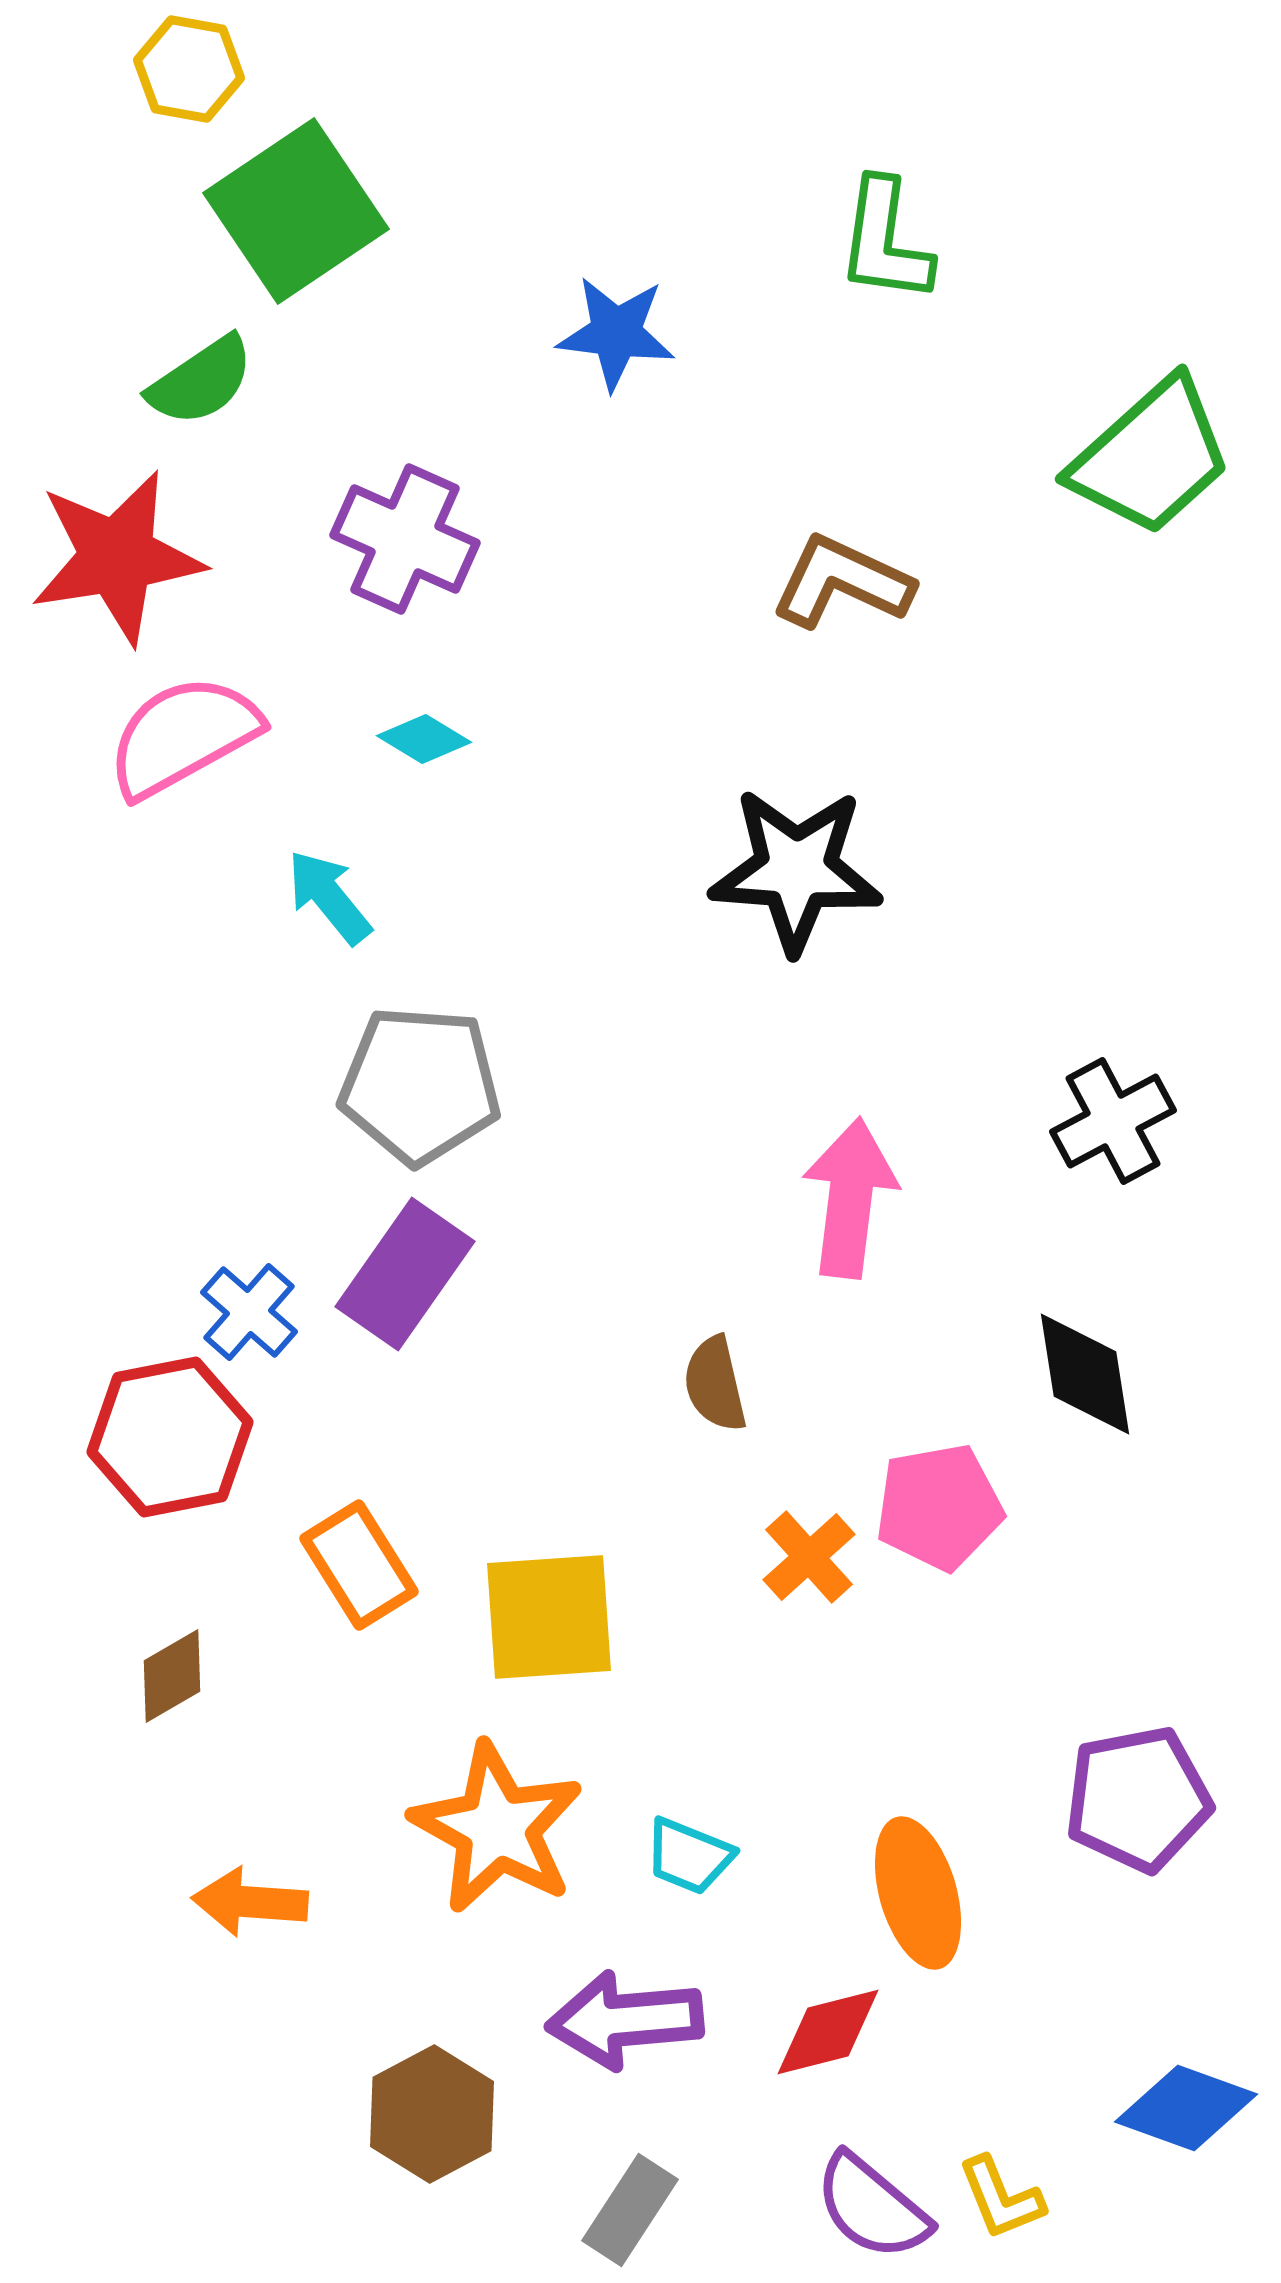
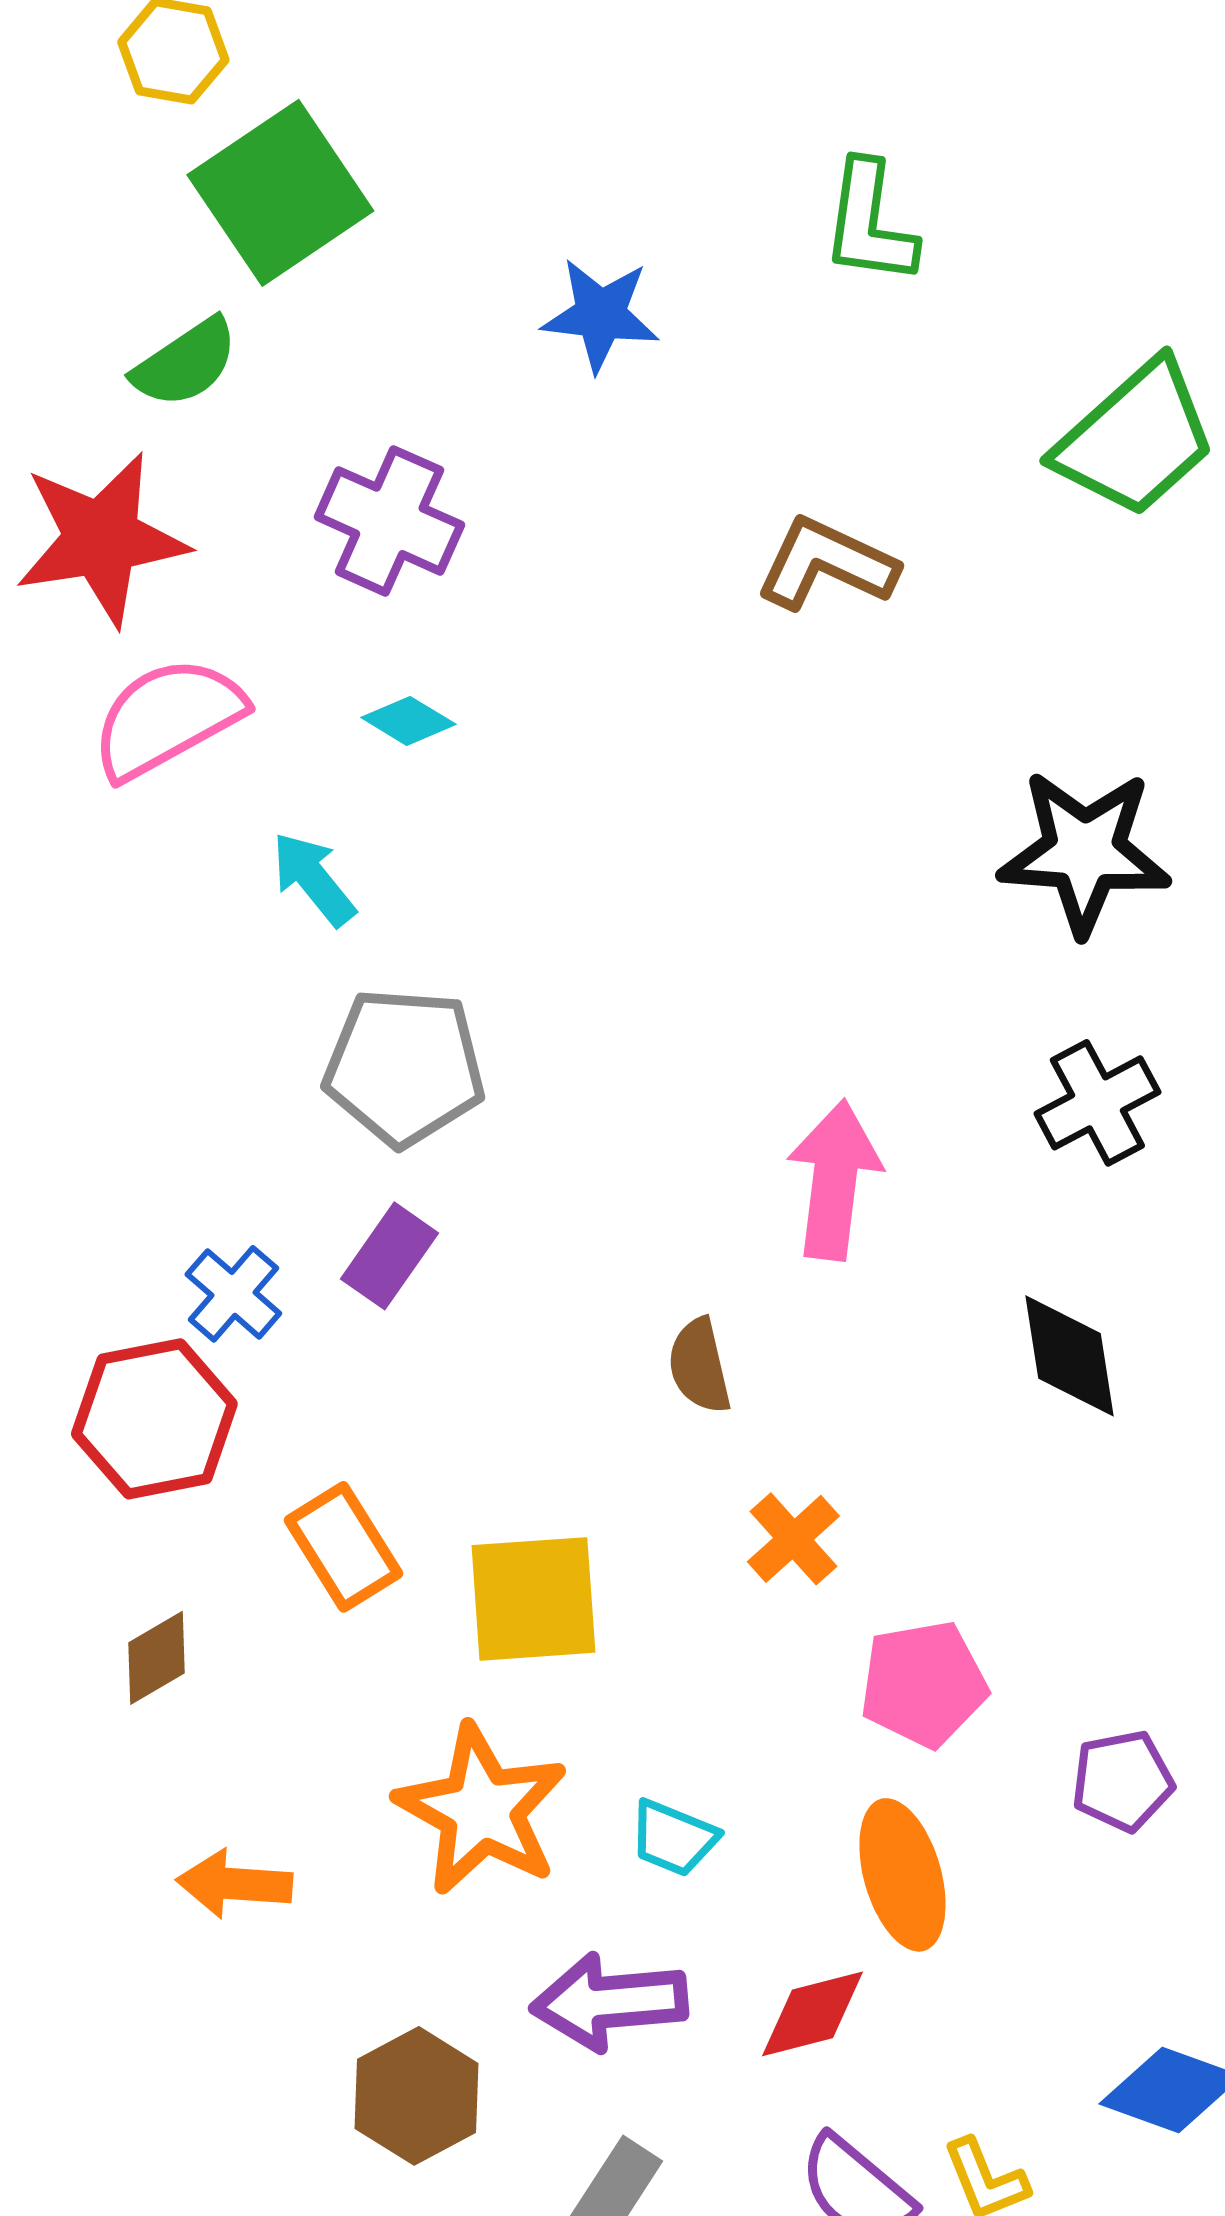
black star: (796, 870) -> (1084, 852), moved
purple rectangle: (405, 1274) -> (389, 1256), size x0.7
pink pentagon: (939, 1507) -> (923, 1684), moved
purple pentagon: (1138, 1799) -> (1122, 1781), size x0.7

